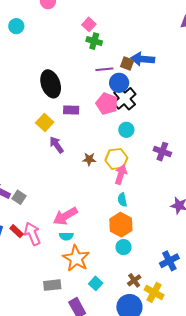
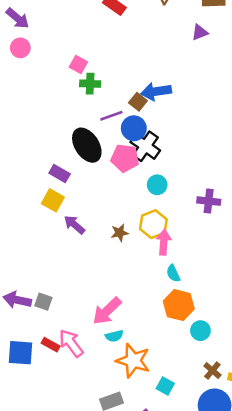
brown square: (127, 64) -> (138, 102), turned 32
black ellipse: (51, 84) -> (87, 145), moved
purple rectangle: (71, 110) -> (60, 173), moved, turned 42
cyan circle: (124, 247) -> (200, 331), moved

